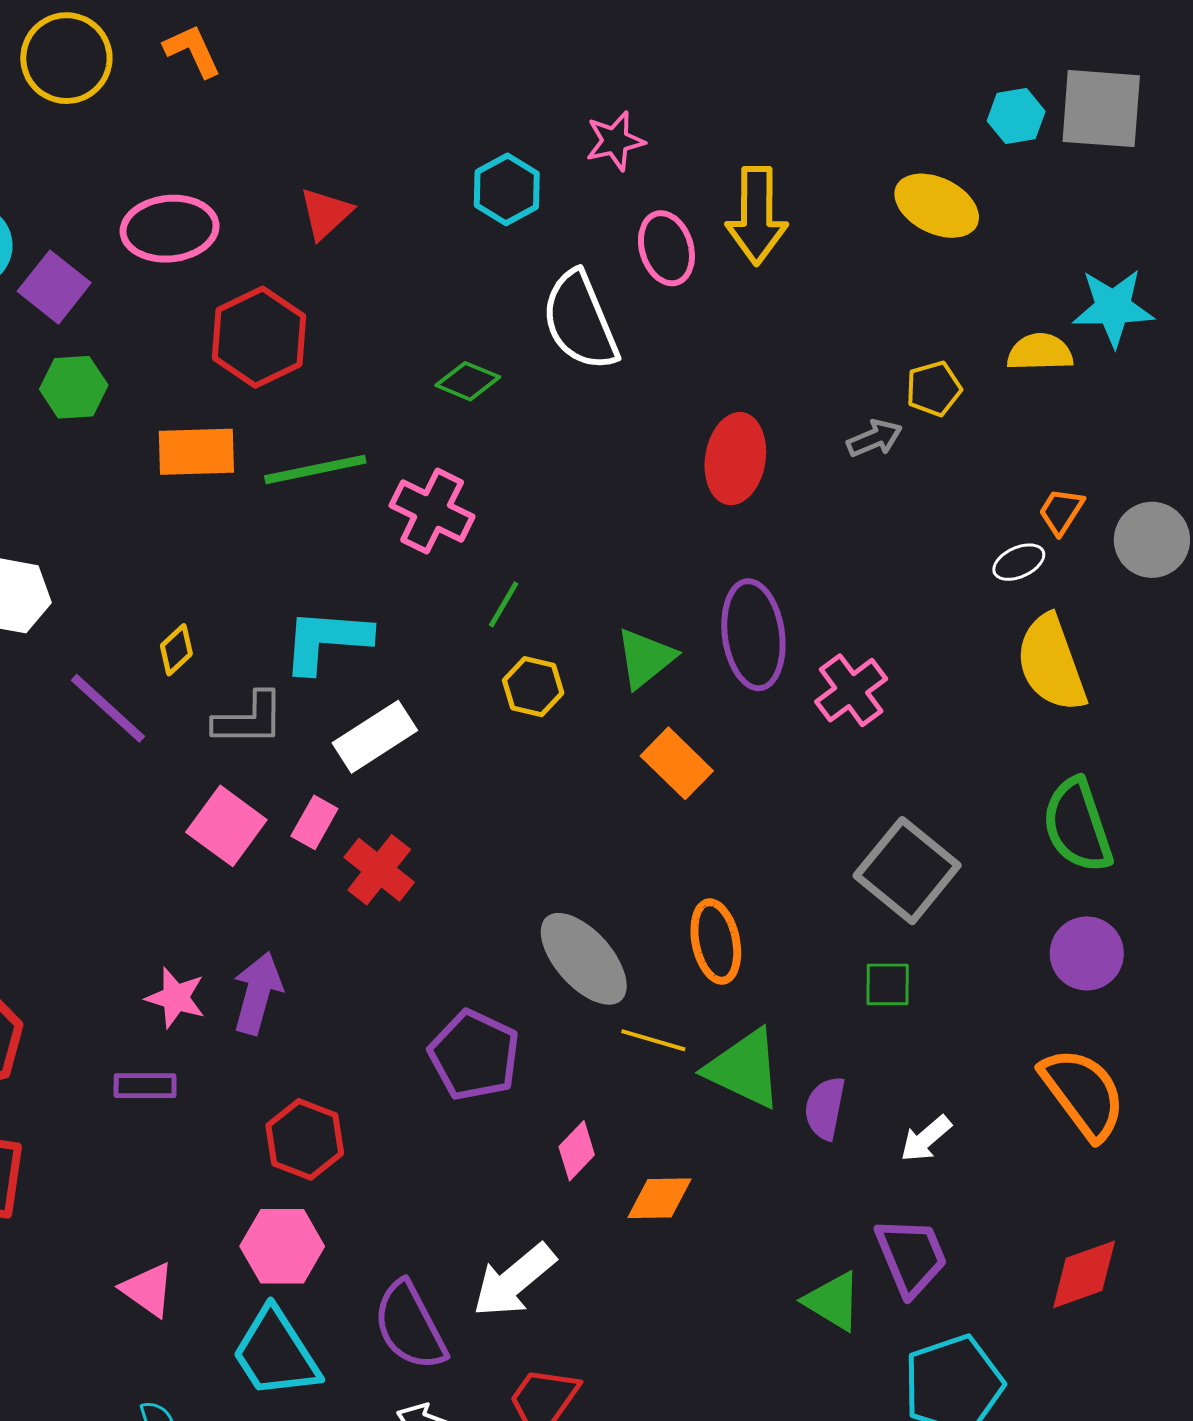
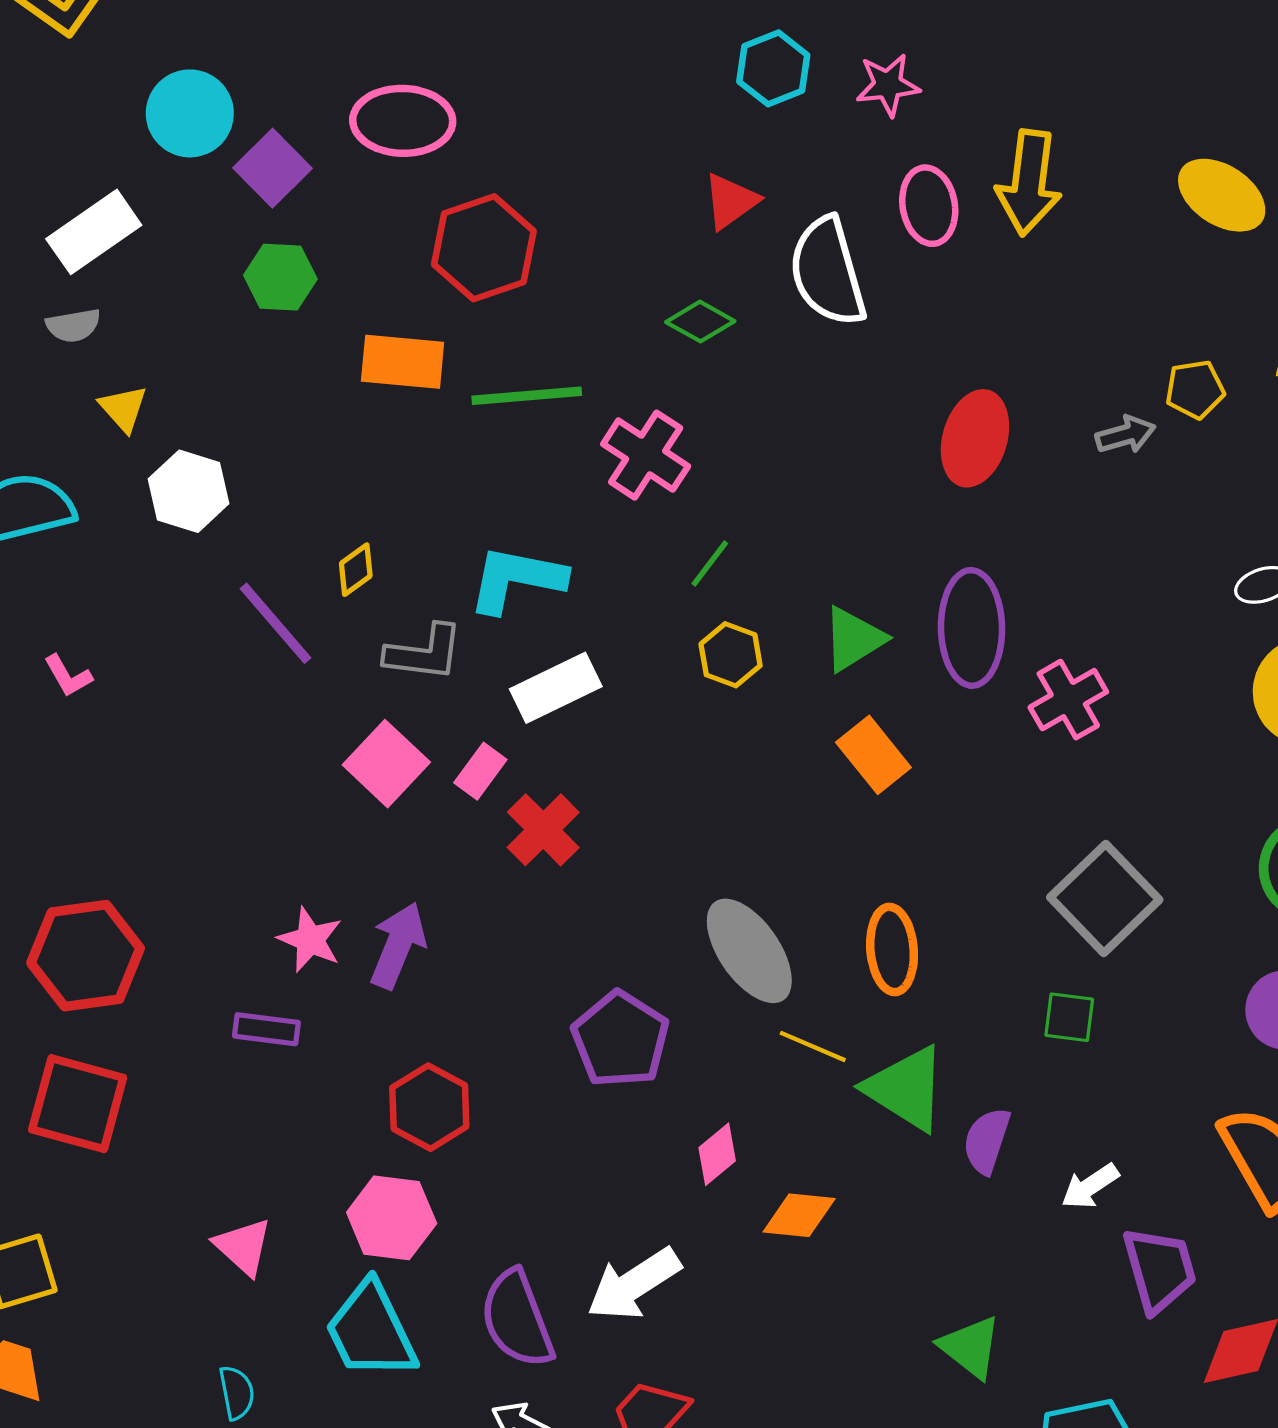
cyan hexagon: (507, 189) -> (773, 68), moved
red triangle: (326, 213) -> (731, 201), moved
purple trapezoid: (911, 1257) -> (1159, 1269), moved

